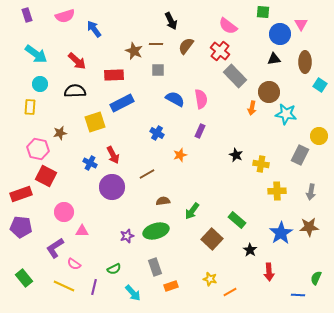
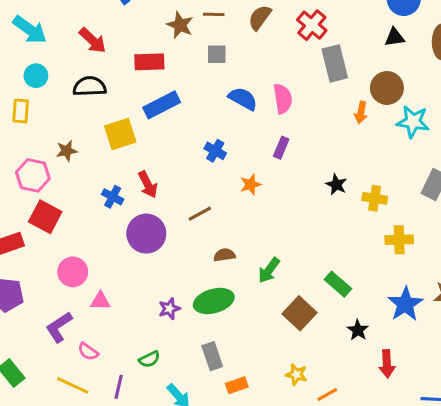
gray rectangle: (235, 76) -> (335, 63), turned 30

